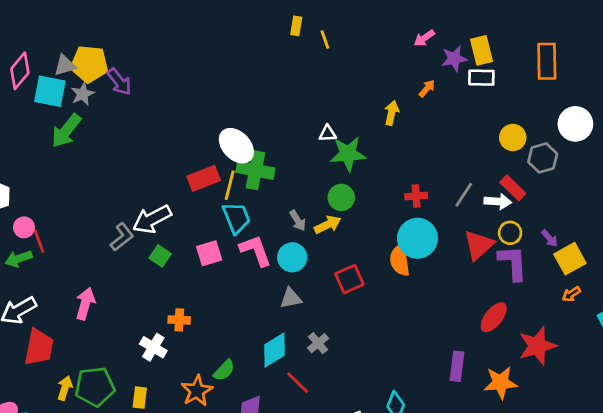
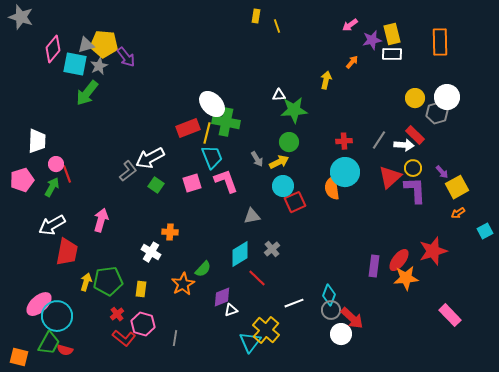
white circle: (575, 124) -> (447, 97), moved
cyan circle: (292, 257) -> (283, 186), moved
green arrow: (19, 259) -> (52, 187), turned 138
red ellipse: (494, 317) -> (399, 260), moved

